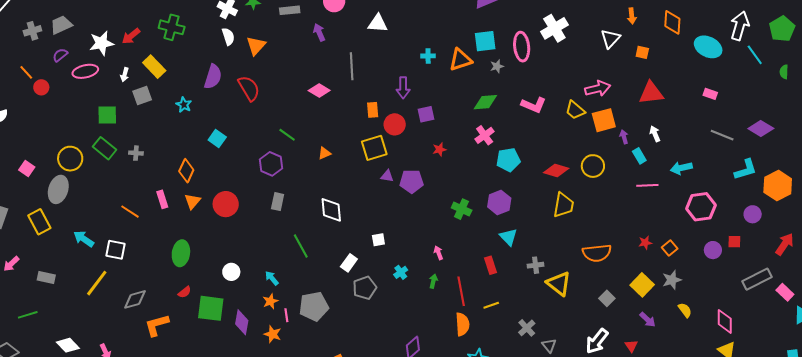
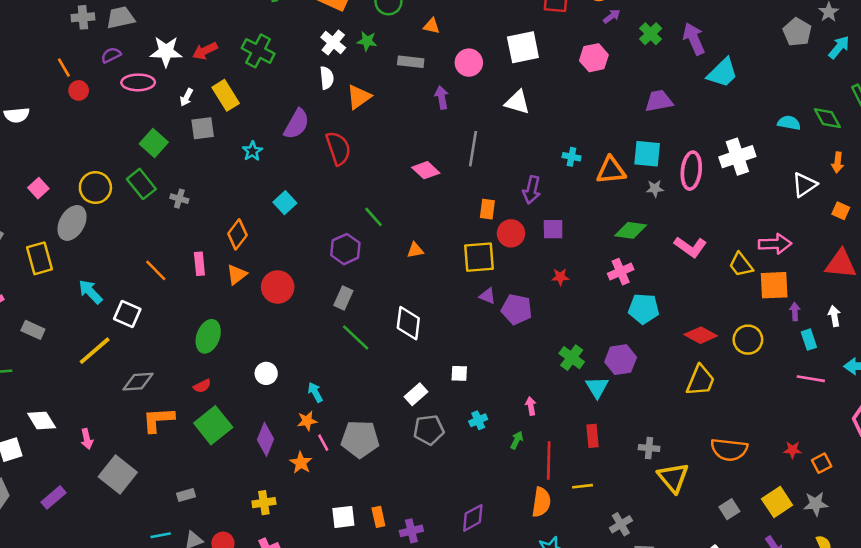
green square: (107, 115) -> (154, 143), turned 30
cyan triangle: (509, 237) -> (597, 387), moved
green line: (301, 246) -> (356, 337), moved, turned -30
green square: (211, 308) -> (213, 425), moved, turned 32
pink line: (286, 315) -> (323, 443), turned -32

